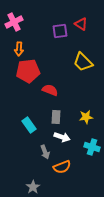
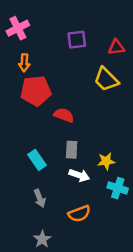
red triangle: (81, 24) -> (116, 47), moved, turned -40
yellow star: (86, 117) -> (106, 161), moved
gray arrow: (45, 152) -> (40, 198), moved

